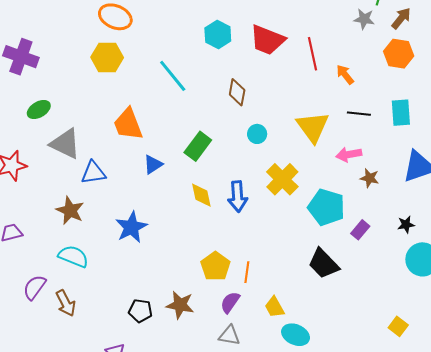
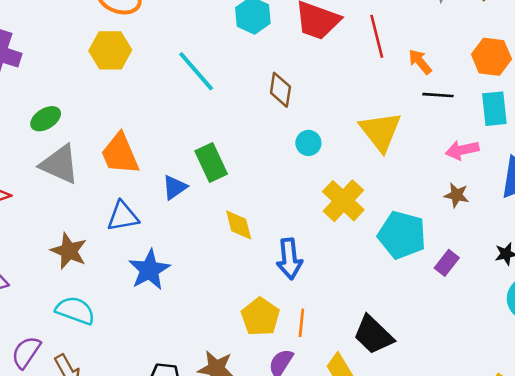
orange hexagon: (399, 54) -> (491, 57), moved
green ellipse: (39, 110) -> (46, 119), moved
black line: (359, 114) -> (438, 95), moved
orange trapezoid: (128, 124) -> (120, 154), moved
green rectangle: (198, 146) -> (211, 163), moved, turned -60
pink arrow: (349, 154) -> (462, 150), moved
blue triangle: (93, 173) -> (123, 216), moved
blue arrow: (237, 197) -> (289, 259), moved
black trapezoid: (324, 264) -> (373, 335), moved

